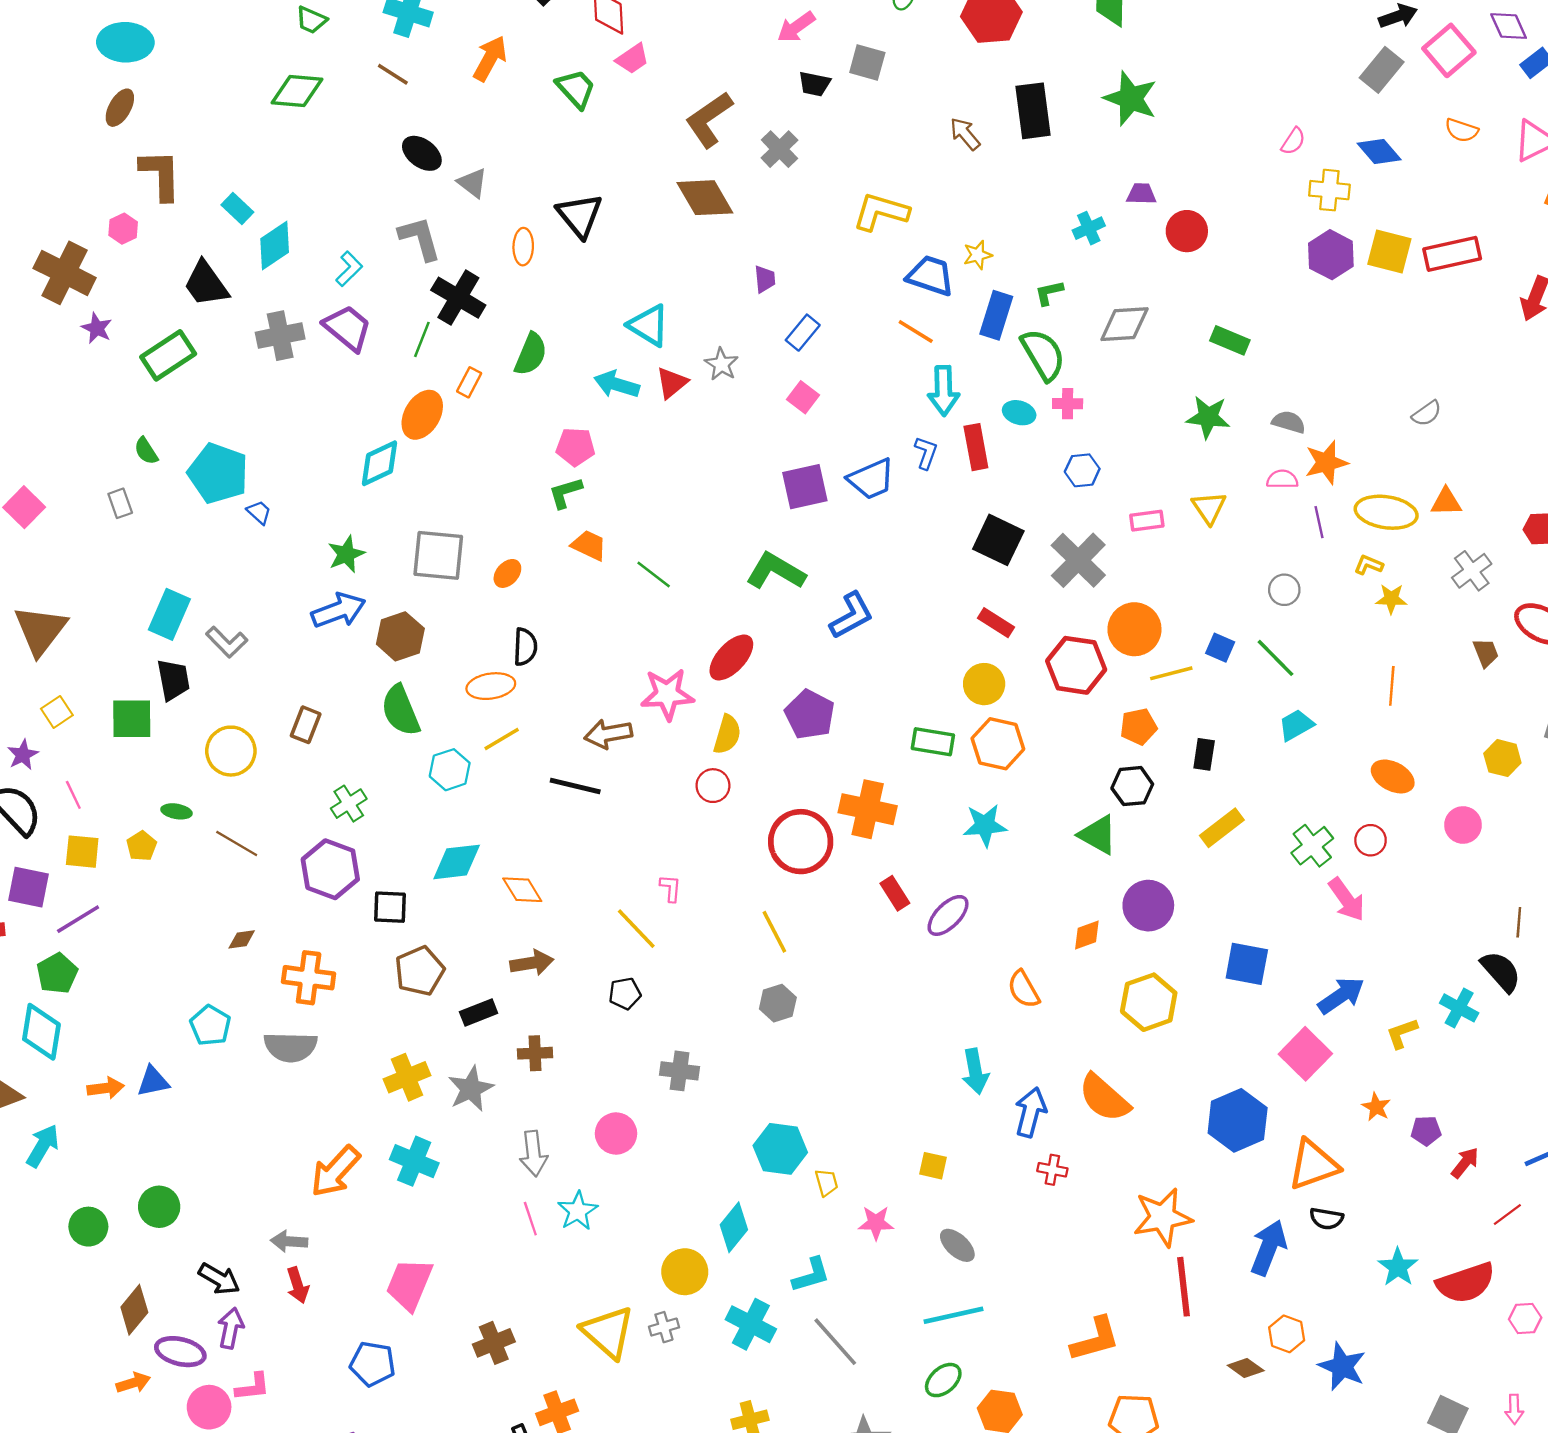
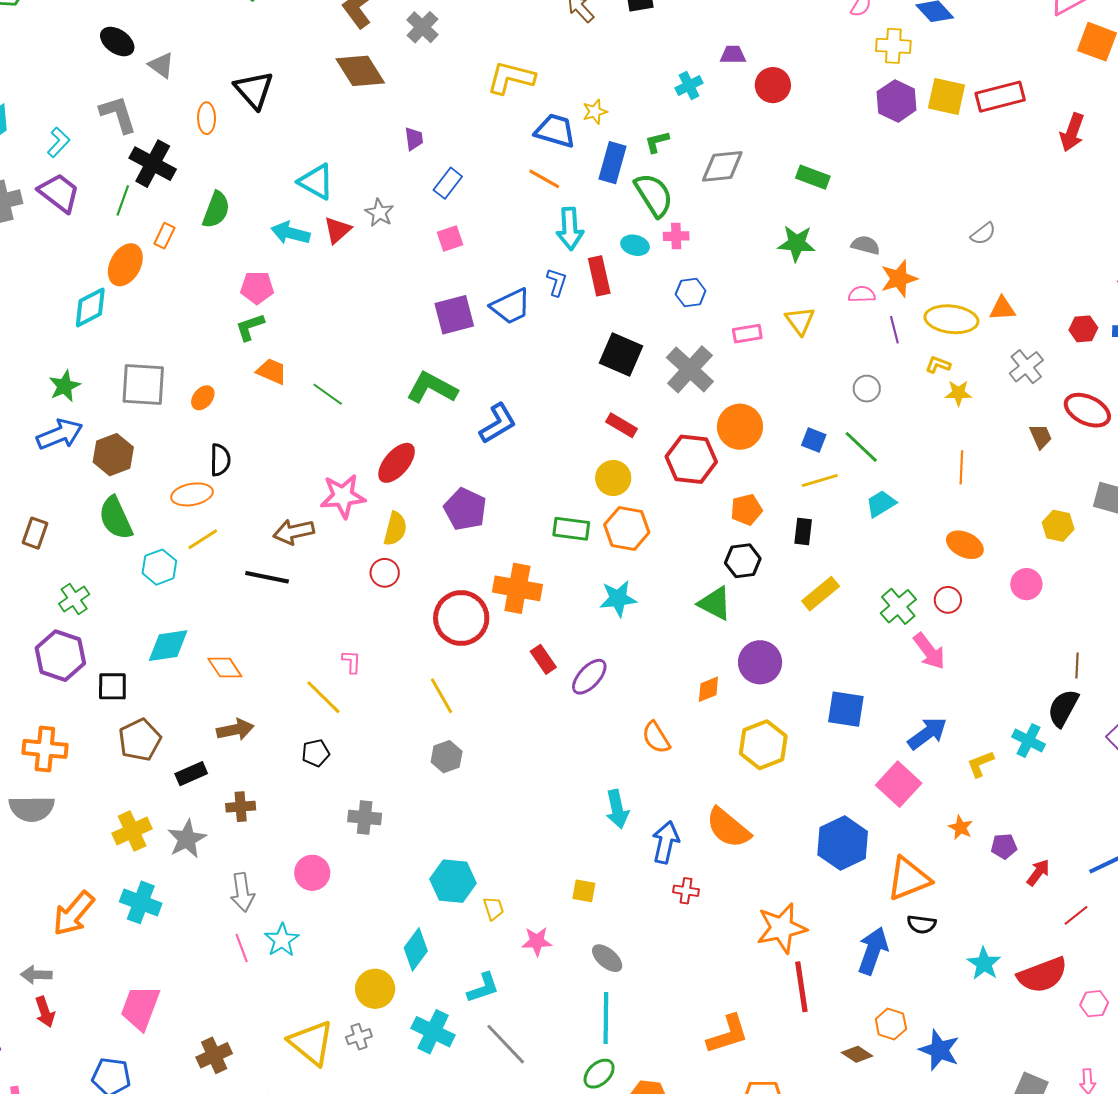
pink square: (803, 397) -> (450, 238), turned 36
yellow line: (1171, 673) -> (820, 480), moved
black semicircle: (1501, 971) -> (1063, 708), turned -108
cyan line: (954, 1315) -> (606, 1018), turned -75

